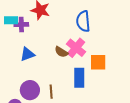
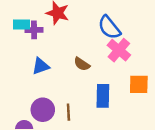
blue semicircle: (83, 21) -> (109, 27), turned -35
pink cross: (76, 48) -> (119, 50), moved
orange square: (98, 62) -> (139, 84), moved

